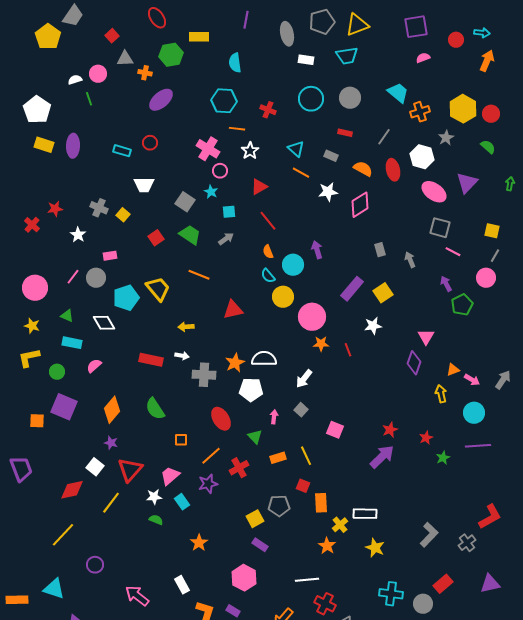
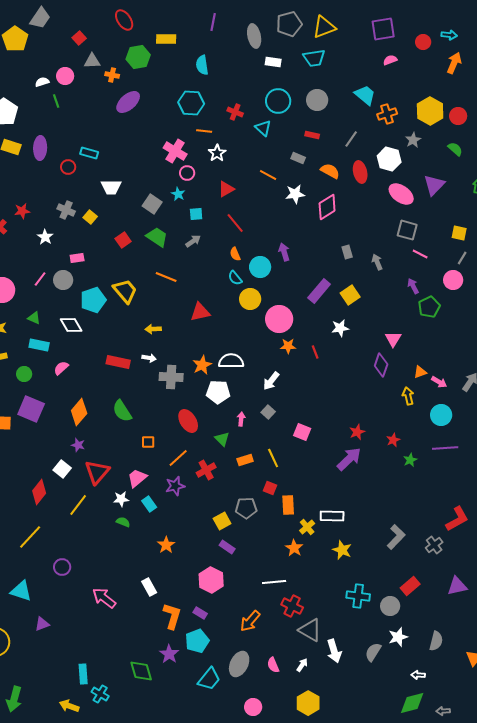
red circle: (150, 143) -> (68, 167), moved
cyan triangle: (296, 149) -> (263, 128), moved
red diamond: (72, 490) -> (39, 492), turned -40

